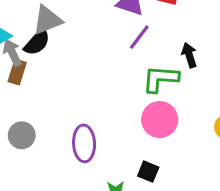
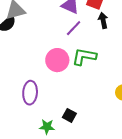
black arrow: (189, 55) -> (103, 20), moved
pink circle: (160, 120) -> (57, 60), moved

